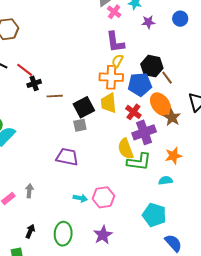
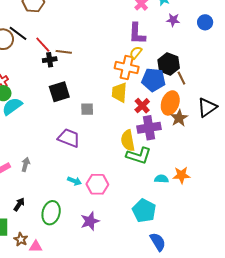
brown line: (55, 96) -> (64, 52), moved
orange ellipse: (161, 104) -> (170, 103), turned 45
black square: (84, 107) -> (59, 92), moved
orange star: (173, 156) -> (181, 175), moved

